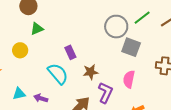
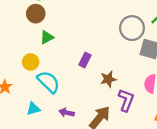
purple rectangle: (70, 52) -> (85, 60), turned 56
cyan semicircle: (58, 74) -> (49, 82), moved
purple arrow: (41, 98) -> (67, 113), moved

